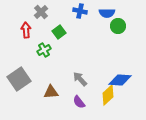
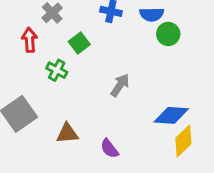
green cross: (44, 50) -> (57, 70), turned -32
gray arrow: (80, 79) -> (120, 85), moved, turned 77
yellow diamond: (108, 95) -> (183, 141), moved

